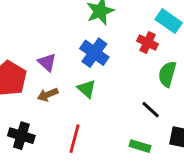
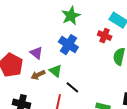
green triangle: (87, 89) -> (56, 71), moved
black line: (151, 110) -> (72, 87), moved

